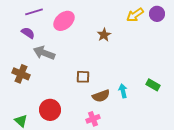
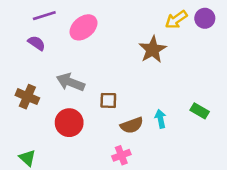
brown star: (104, 35) -> (153, 50), moved, size x1.5
gray arrow: (44, 53) -> (70, 82), moved
red circle: (50, 110) -> (69, 123), moved

